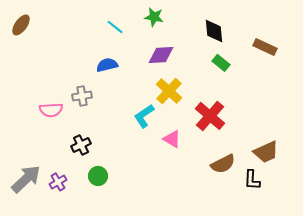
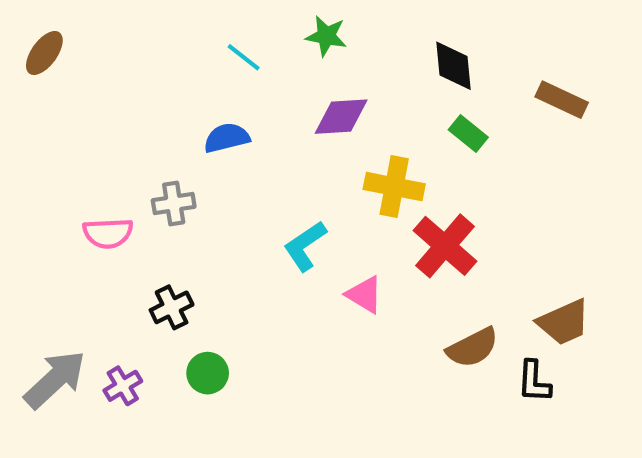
yellow cross: (169, 91) -> (394, 187), moved, turned -32

